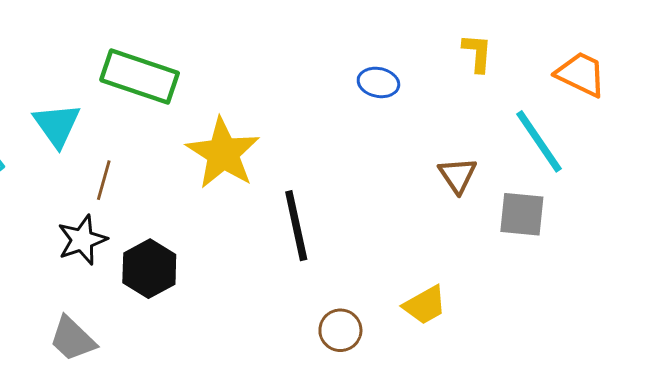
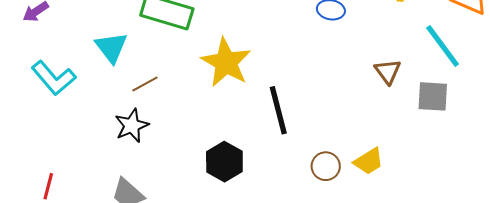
brown line: (104, 180) -> (145, 84), turned 48
black hexagon: (149, 269) -> (224, 162), moved
brown circle: (340, 330) -> (326, 166), moved

